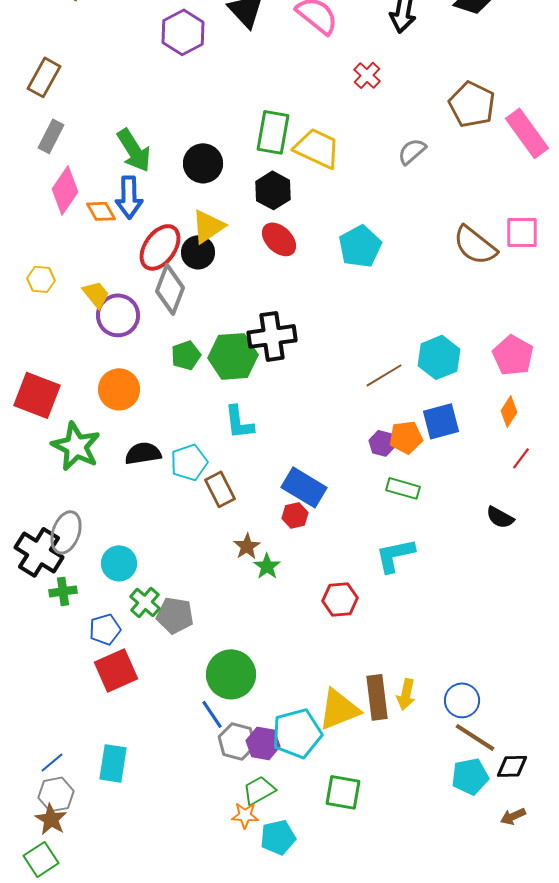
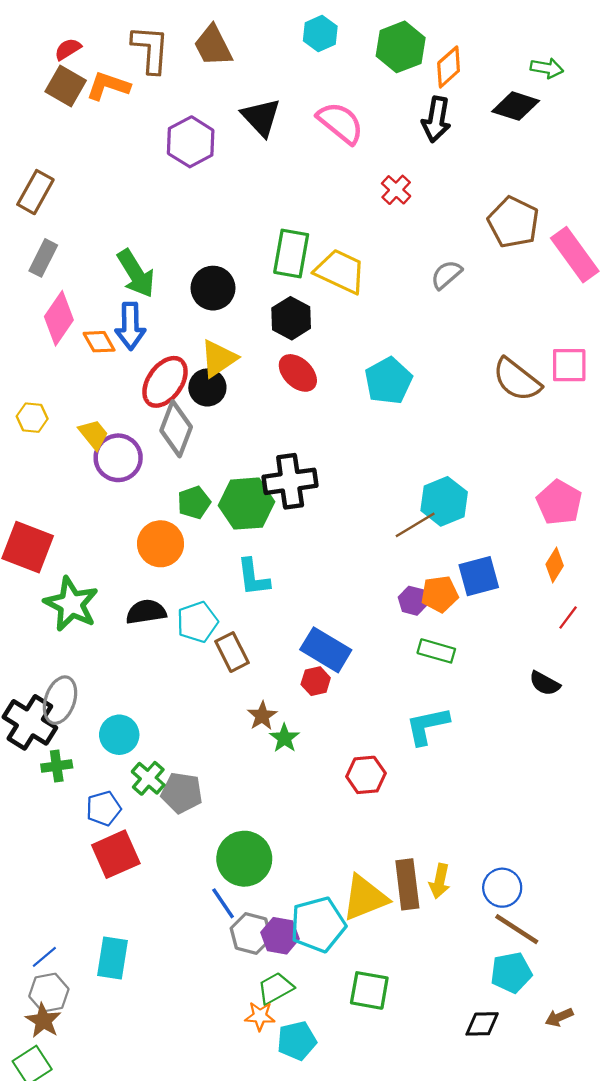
cyan hexagon: (439, 357) -> (444, 501), moved
orange circle: (119, 389) -> (161, 544), moved
black diamond: (512, 766) -> (482, 1024), moved

